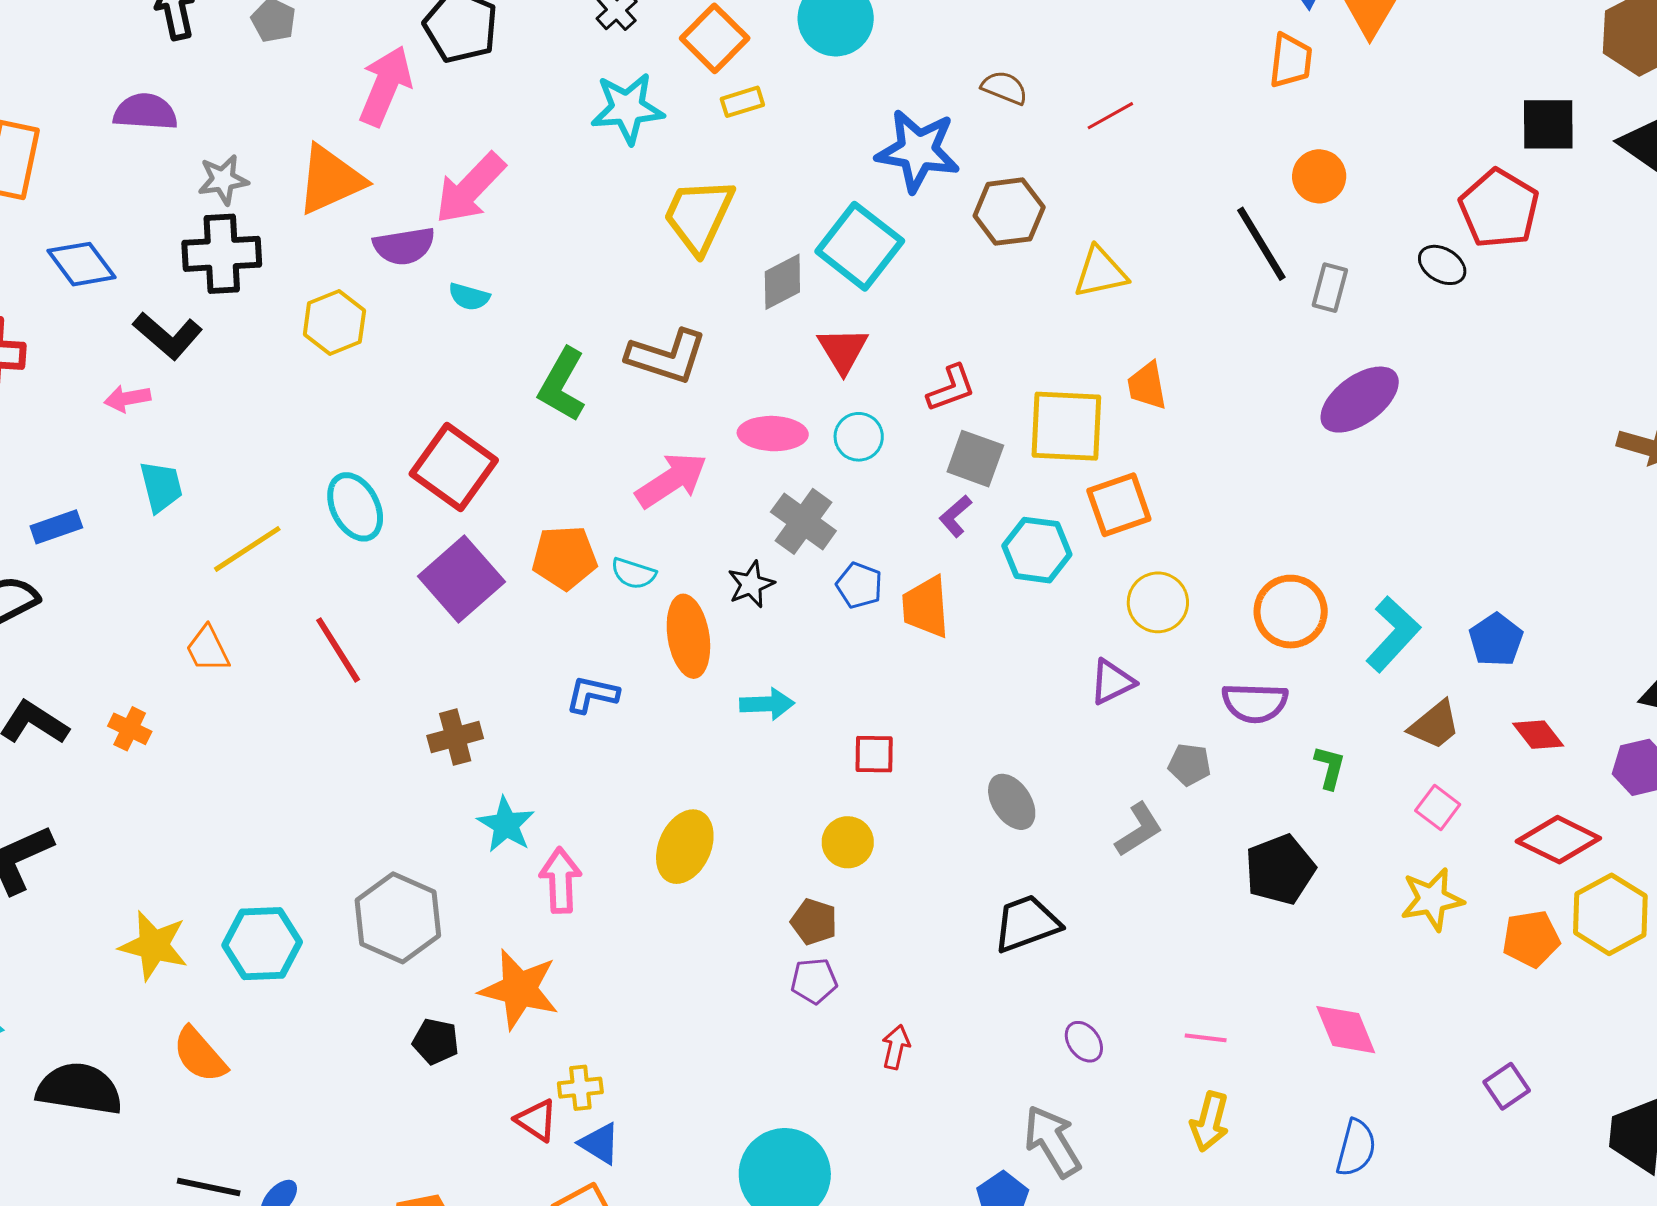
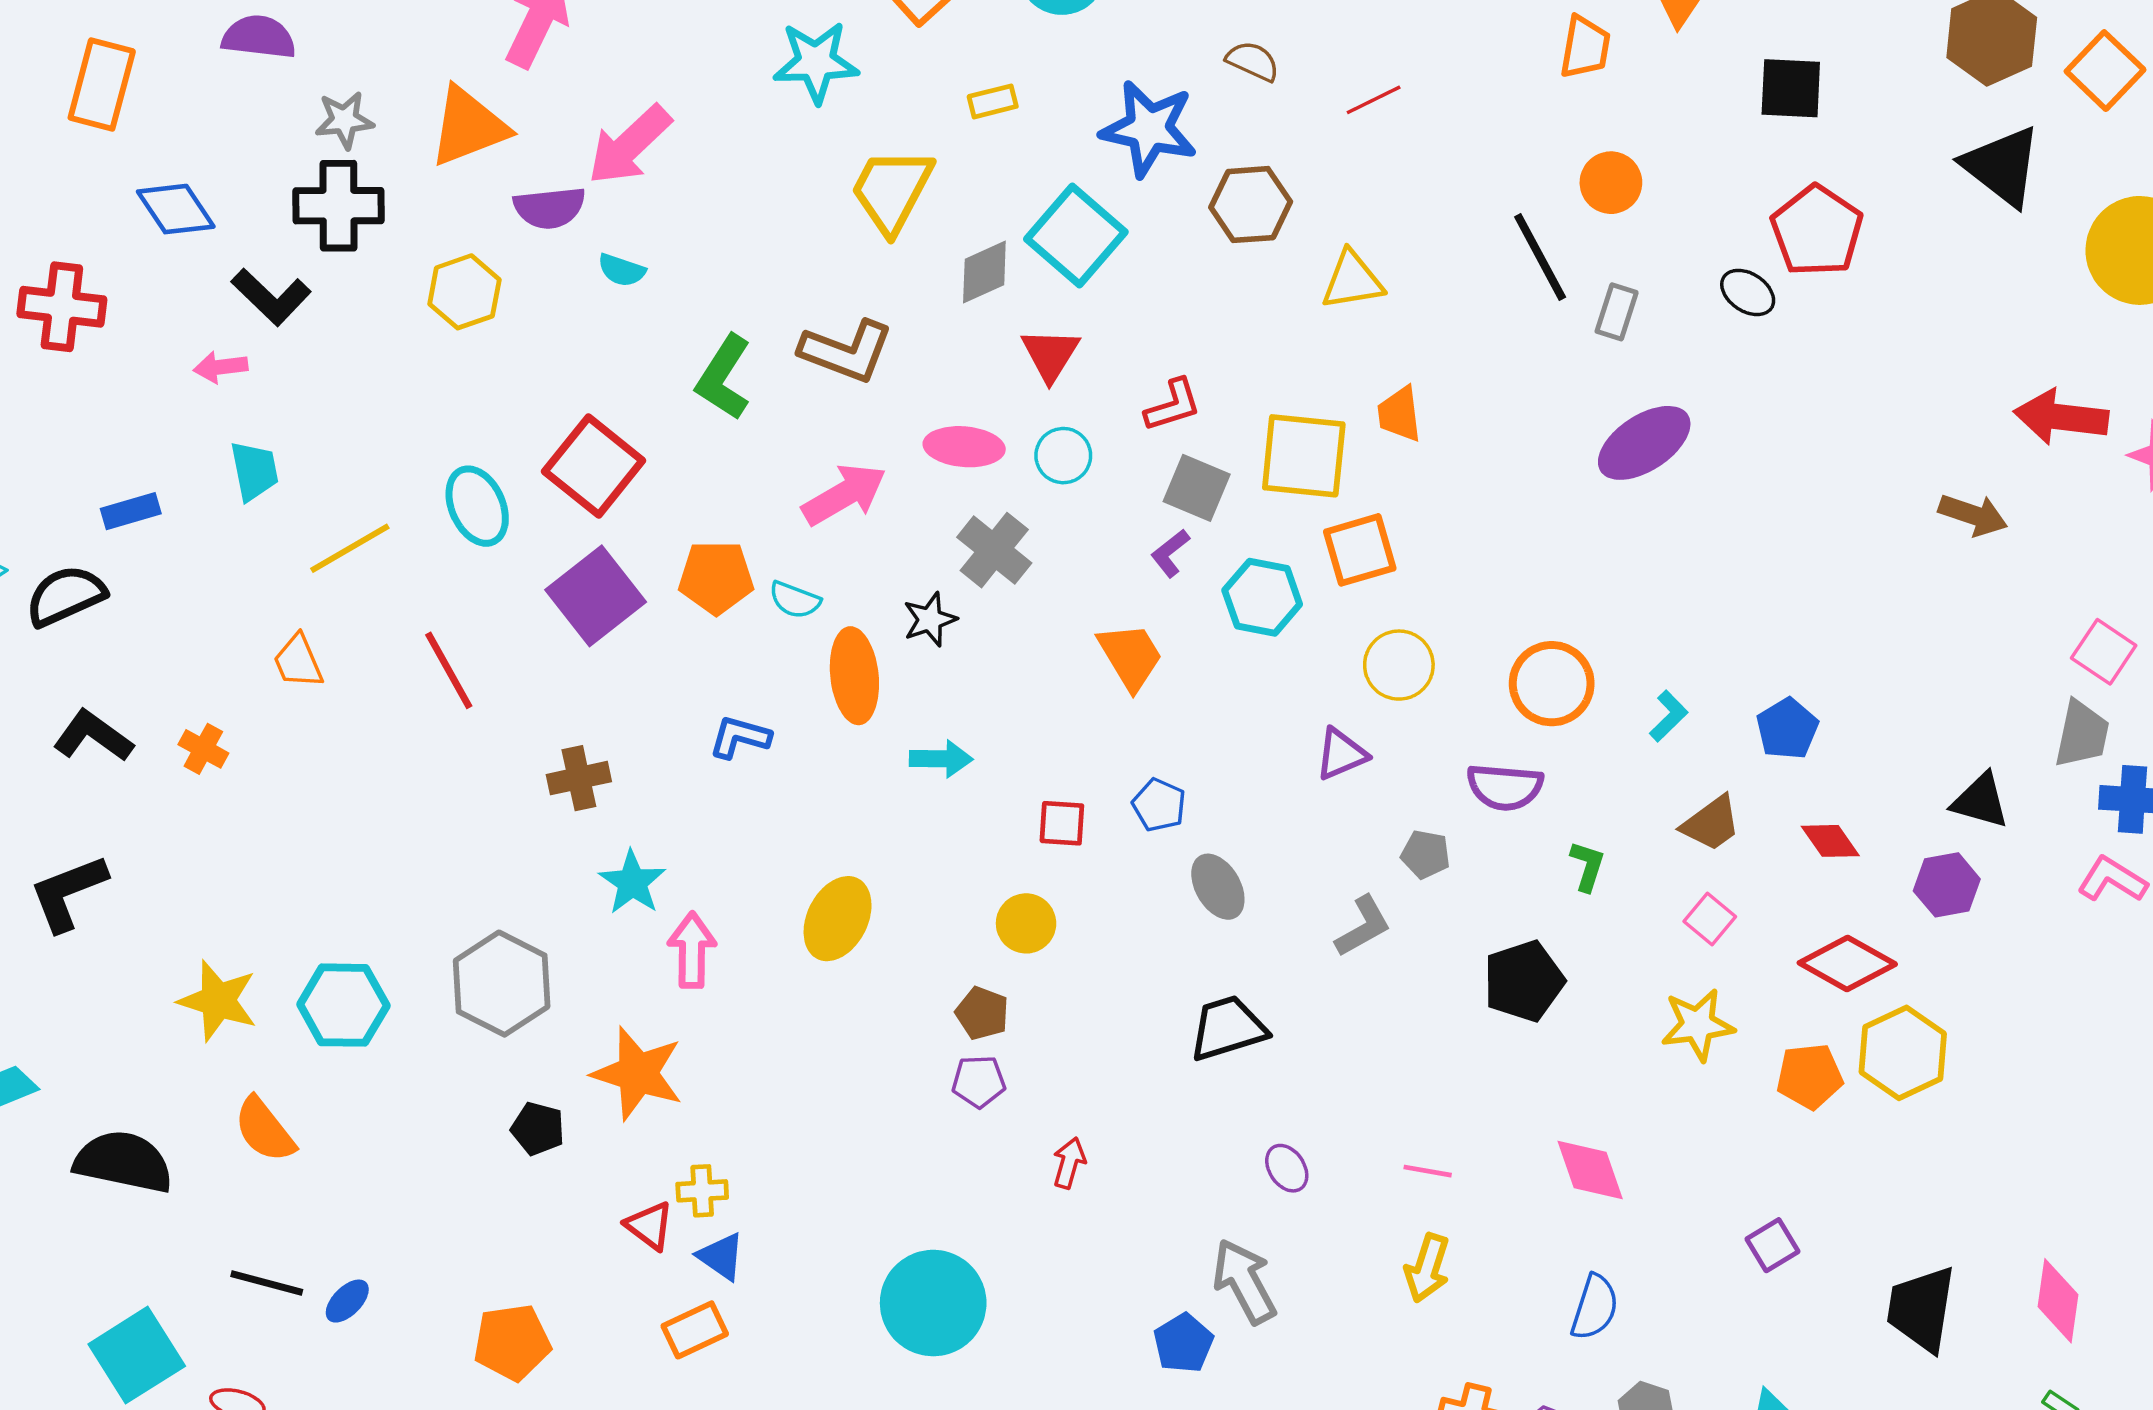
yellow rectangle: (742, 102) -> (993, 101), moved
black square: (1548, 124) -> (1791, 88), moved
blue pentagon: (859, 585) -> (1159, 805), moved
orange trapezoid: (926, 607) -> (1130, 656), turned 150
cyan L-shape: (1393, 634) -> (1669, 716), size x0.6

